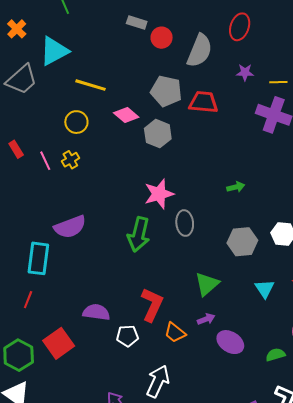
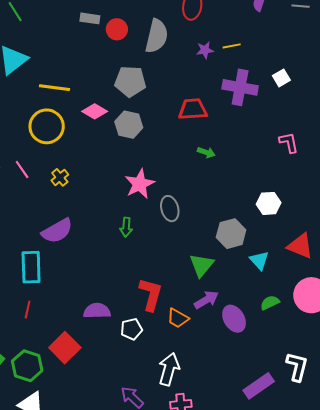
yellow line: (278, 82) -> (232, 46), moved
red trapezoid: (203, 102) -> (193, 109), moved
yellow circle: (76, 122) -> (47, 126), size x1.5
yellow cross: (70, 160) -> (60, 177), moved
green arrow: (236, 187) -> (206, 152), moved, turned 42
green arrow: (139, 234) -> (126, 227), size x0.6
gray hexagon: (242, 242) -> (231, 234), moved
purple arrow: (206, 319) -> (206, 300), size x1.4
purple ellipse: (230, 342) -> (234, 319), turned 36
green semicircle: (275, 355) -> (270, 303), moved

